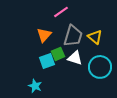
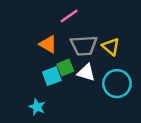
orange triangle: (44, 35) -> (48, 44), turned -42
gray trapezoid: (73, 36) -> (84, 45), turned 70

